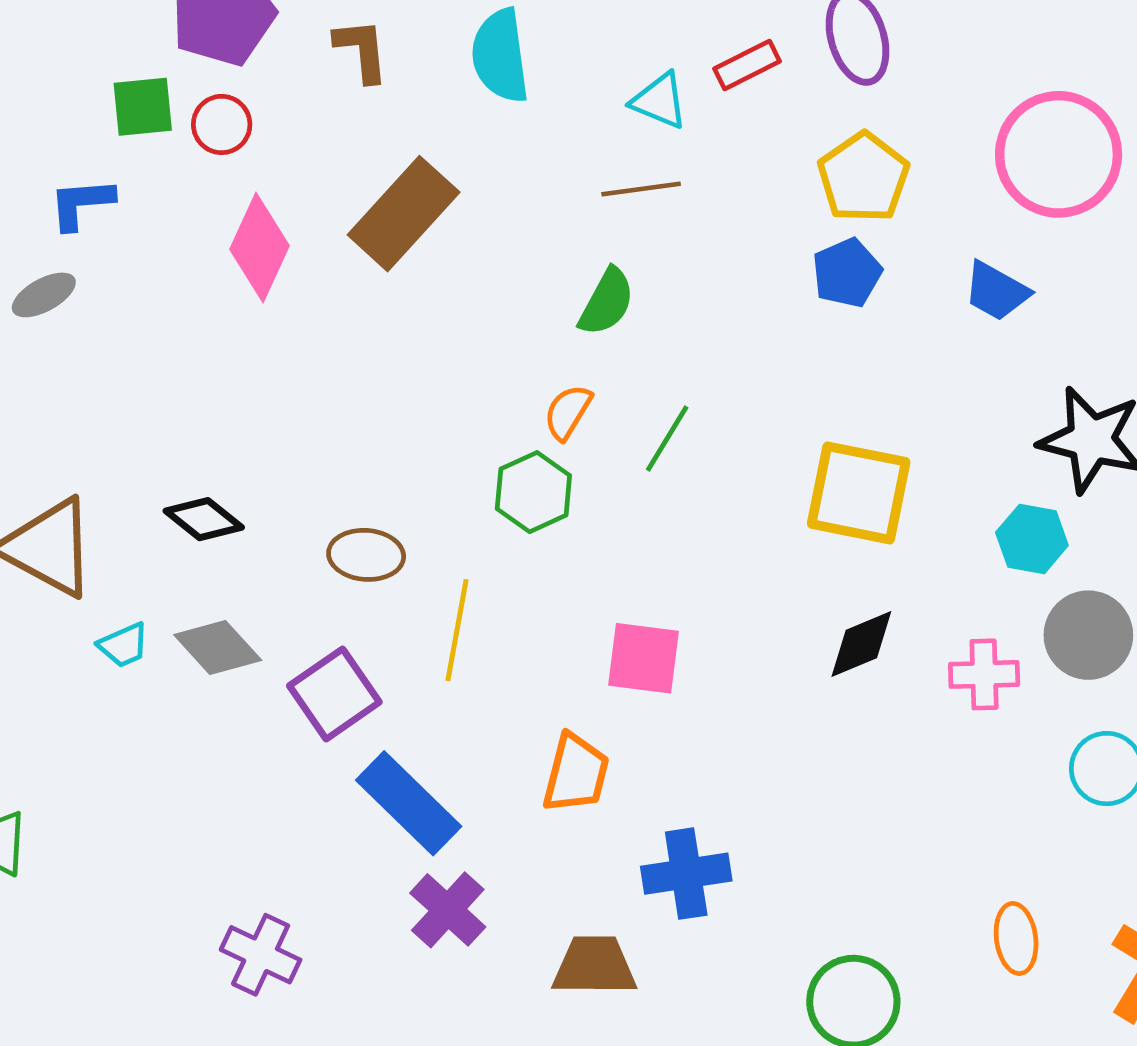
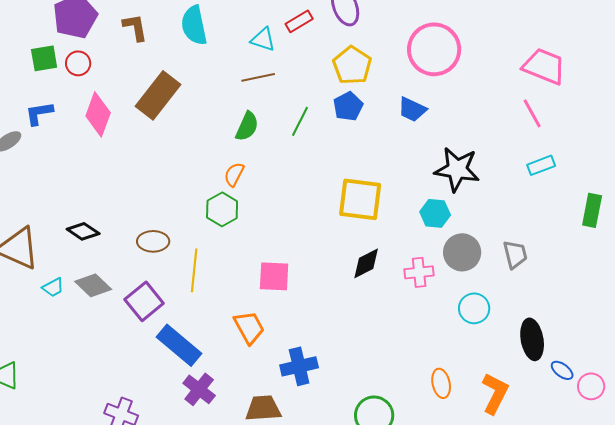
blue L-shape: (81, 203) -> (39, 113), moved
green line: (667, 438) -> (300, 121), moved
orange trapezoid: (576, 773) -> (249, 327), turned -39

